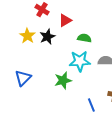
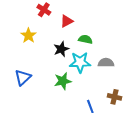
black star: (47, 37) -> (61, 49), moved

